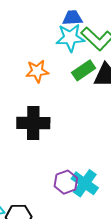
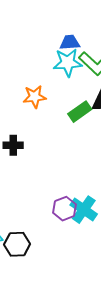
green rectangle: (84, 70) -> (80, 112), moved
black cross: (33, 123) -> (13, 145), moved, size x0.6

